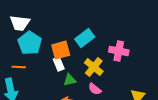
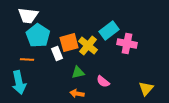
cyan rectangle: (85, 38) -> (109, 30), moved
white rectangle: (59, 64) -> (57, 54), moved
yellow cross: (94, 67) -> (88, 46), moved

